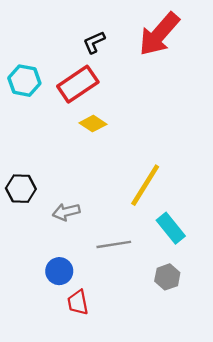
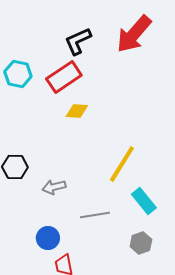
black L-shape: (94, 42) -> (78, 41), size x1.4
yellow diamond: (93, 124) -> (77, 111), turned -30

